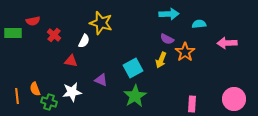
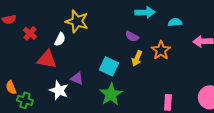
purple semicircle: (167, 39) -> (132, 36), moved
red triangle: (71, 61) -> (47, 59), size x1.5
cyan square: (133, 68) -> (109, 66), turned -36
white star: (72, 92) -> (59, 90), moved, turned 30

